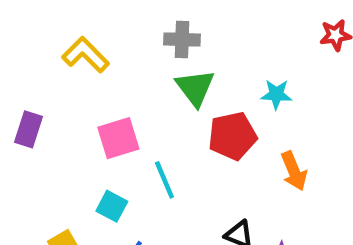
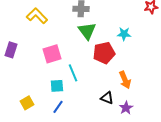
orange arrow: (294, 171) -> (125, 80), moved
cyan square: (112, 206) -> (57, 86), moved, turned -32

